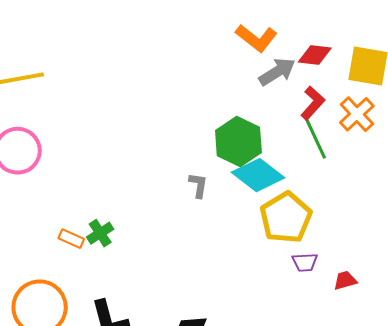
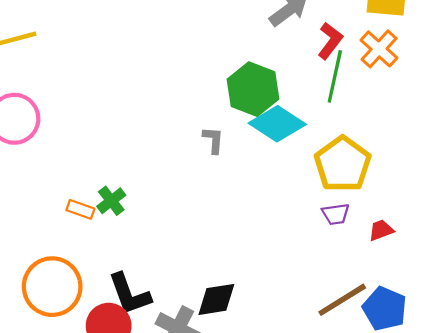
green line: (314, 136) -> (335, 76), turned 42
yellow pentagon: (286, 218) -> (343, 164), moved

